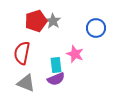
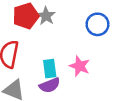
pink star: (75, 54) -> (80, 66), moved

